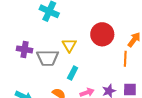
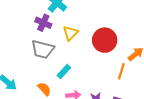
yellow triangle: (69, 45) -> (71, 33), moved
purple cross: (25, 49) -> (43, 23), moved

